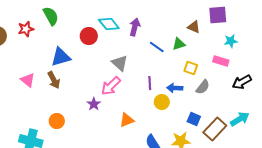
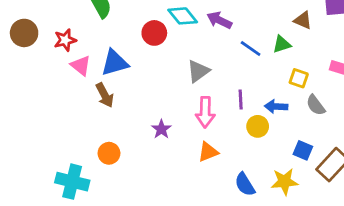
purple arrow: (135, 27) -> (219, 20), turned -78
red star: (26, 29) -> (65, 40), moved
gray triangle: (120, 63) -> (198, 71), turned 42
pink triangle: (28, 80) -> (81, 66), moved
pink arrow: (111, 86) -> (205, 112), moved, turned -45
gray semicircle: (203, 87) -> (316, 105), turned 105

